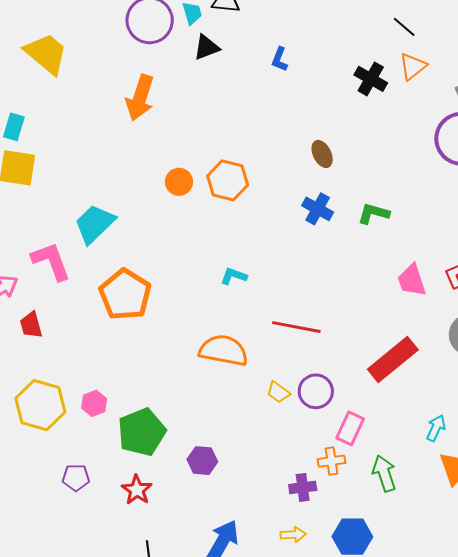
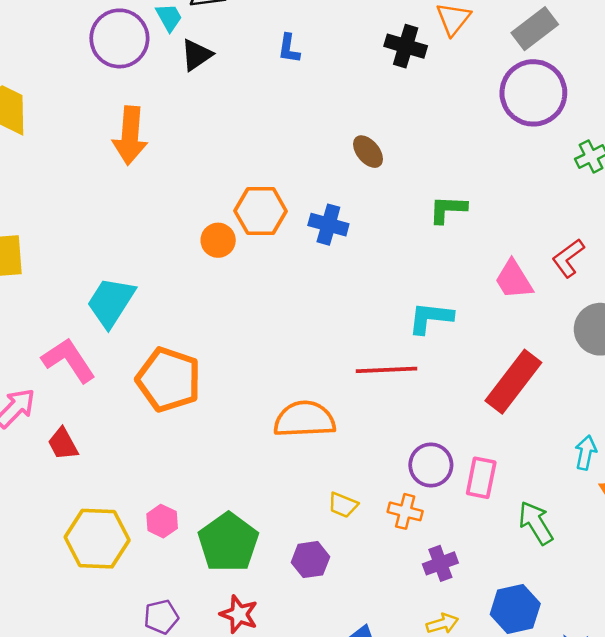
orange circle: (179, 182) -> (218, 240), moved
blue cross: (318, 209) -> (328, 225), moved
cyan L-shape: (234, 276) -> (431, 318), moved, size x1.4
purple circle: (316, 391) -> (431, 465), moved
yellow trapezoid: (278, 392) -> (343, 505), moved
orange cross: (331, 461) -> (405, 511), moved, turned 36

